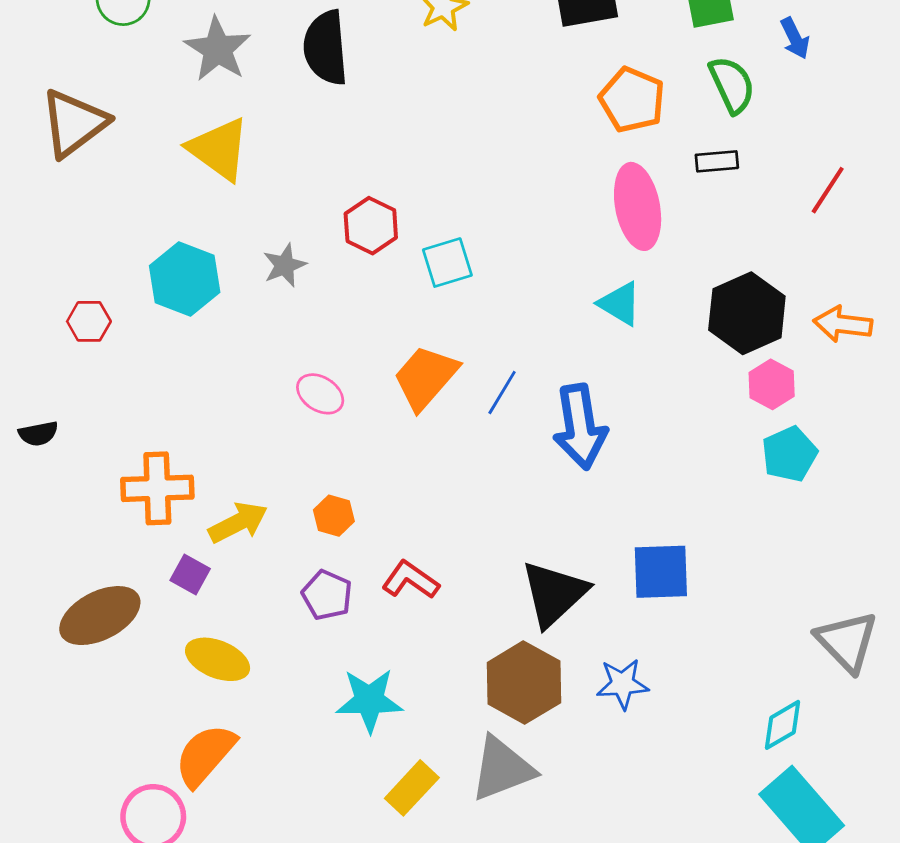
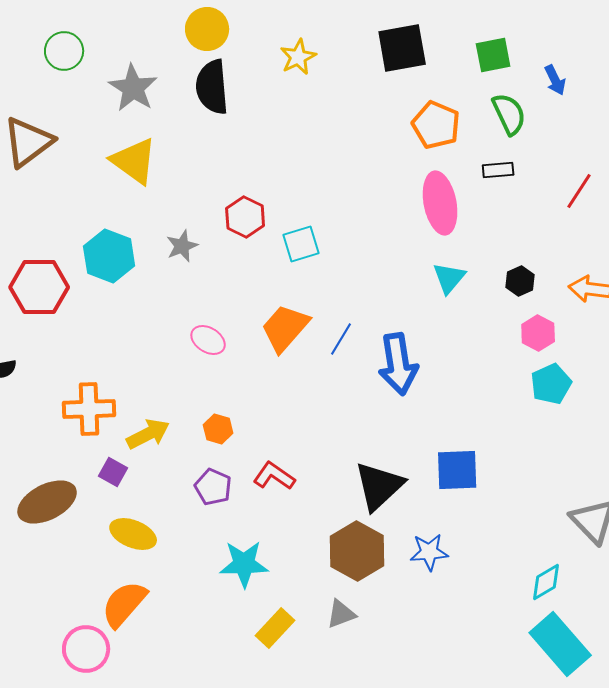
cyan triangle: (620, 304) -> (449, 278), moved, turned 39
black hexagon: (747, 313) -> (520, 281), size x0.5
red hexagon: (89, 321) -> (39, 287), size x1.8
gray triangle: (502, 769) -> (341, 614), size x0.6

